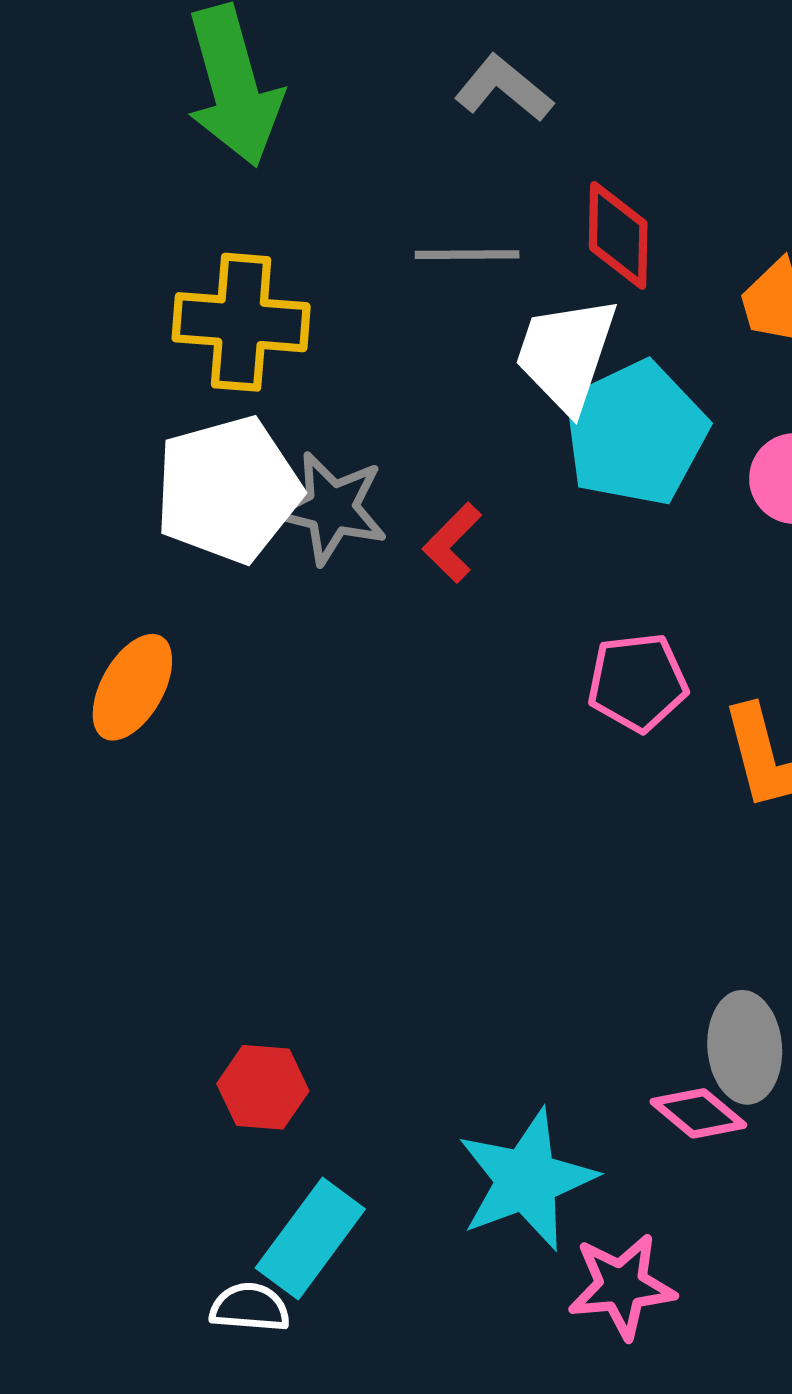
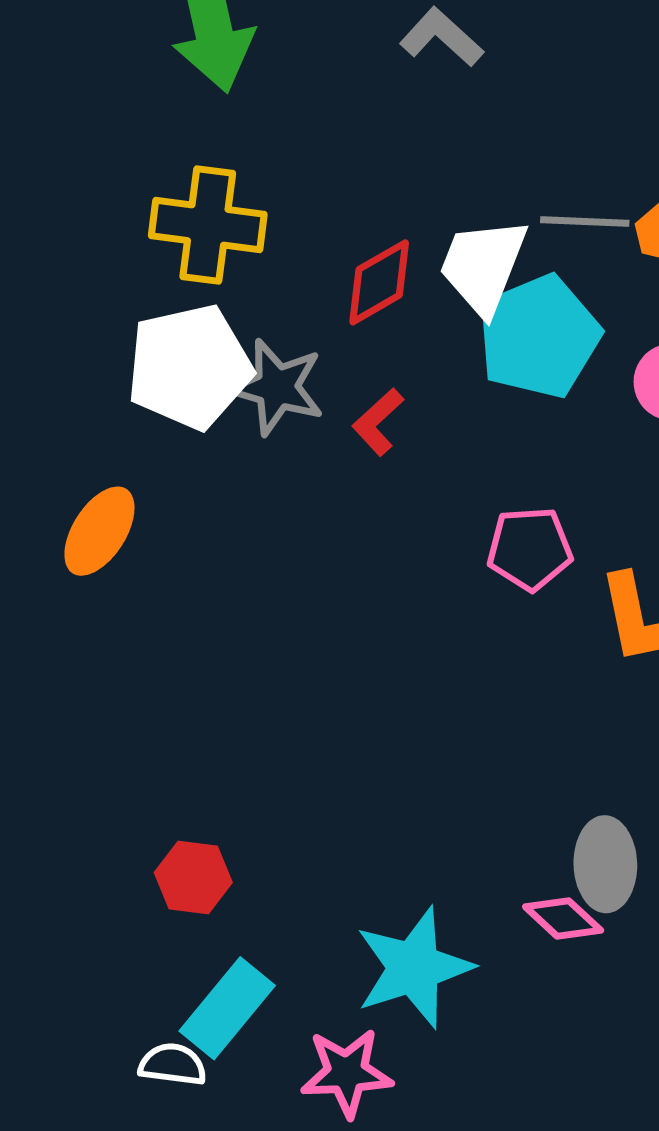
red diamond: (618, 235) -> (379, 282), moved, turned 56
gray line: (467, 255) -> (585, 221), moved
pink star: (622, 1286) -> (347, 1073), moved

